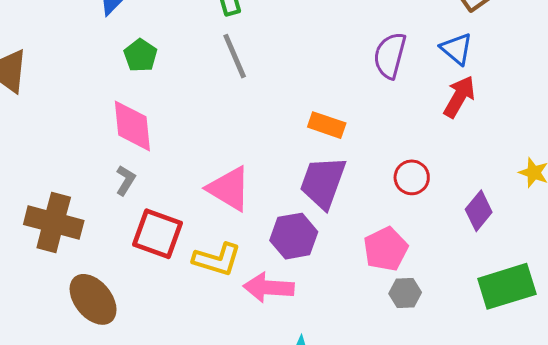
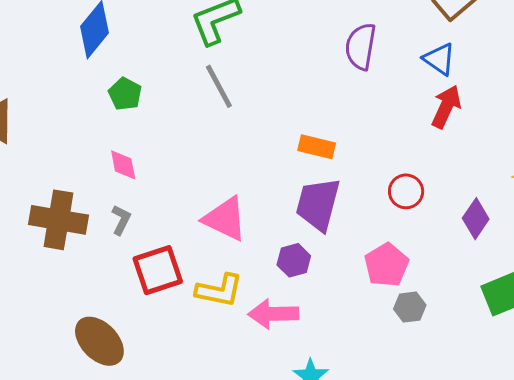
purple semicircle: (390, 55) -> (361, 46), moved
pink diamond: (132, 126) -> (123, 165), size x0.6
brown cross: (54, 222) -> (58, 220), moved
red square: (157, 234) -> (158, 270), turned -33
purple hexagon: (294, 236) -> (294, 260), size x0.7

